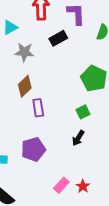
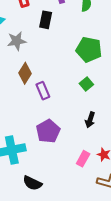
black rectangle: (58, 38) -> (46, 20), turned -36
black arrow: (78, 138) -> (90, 120), moved

